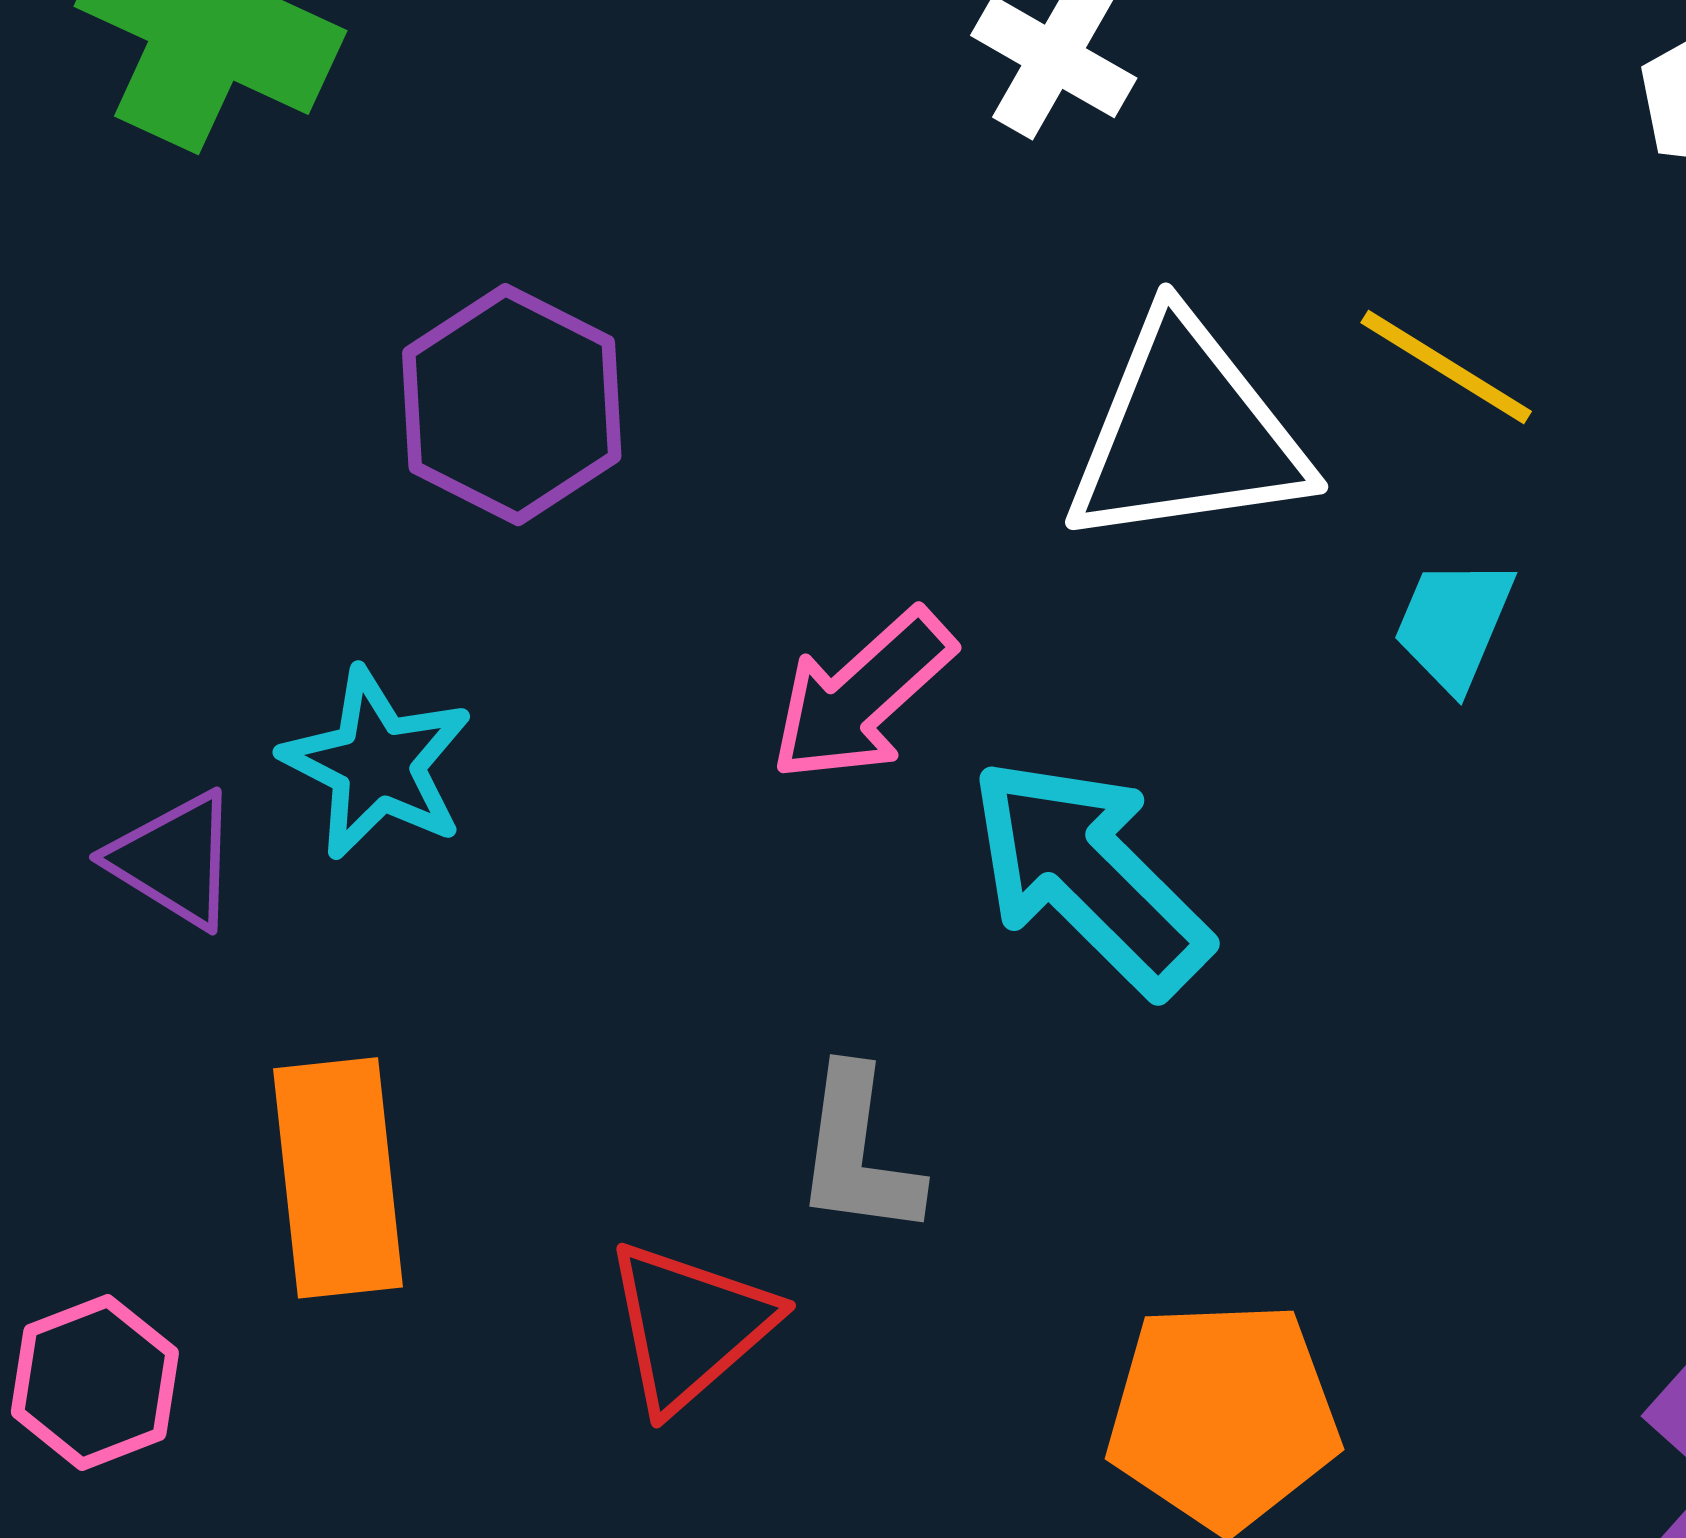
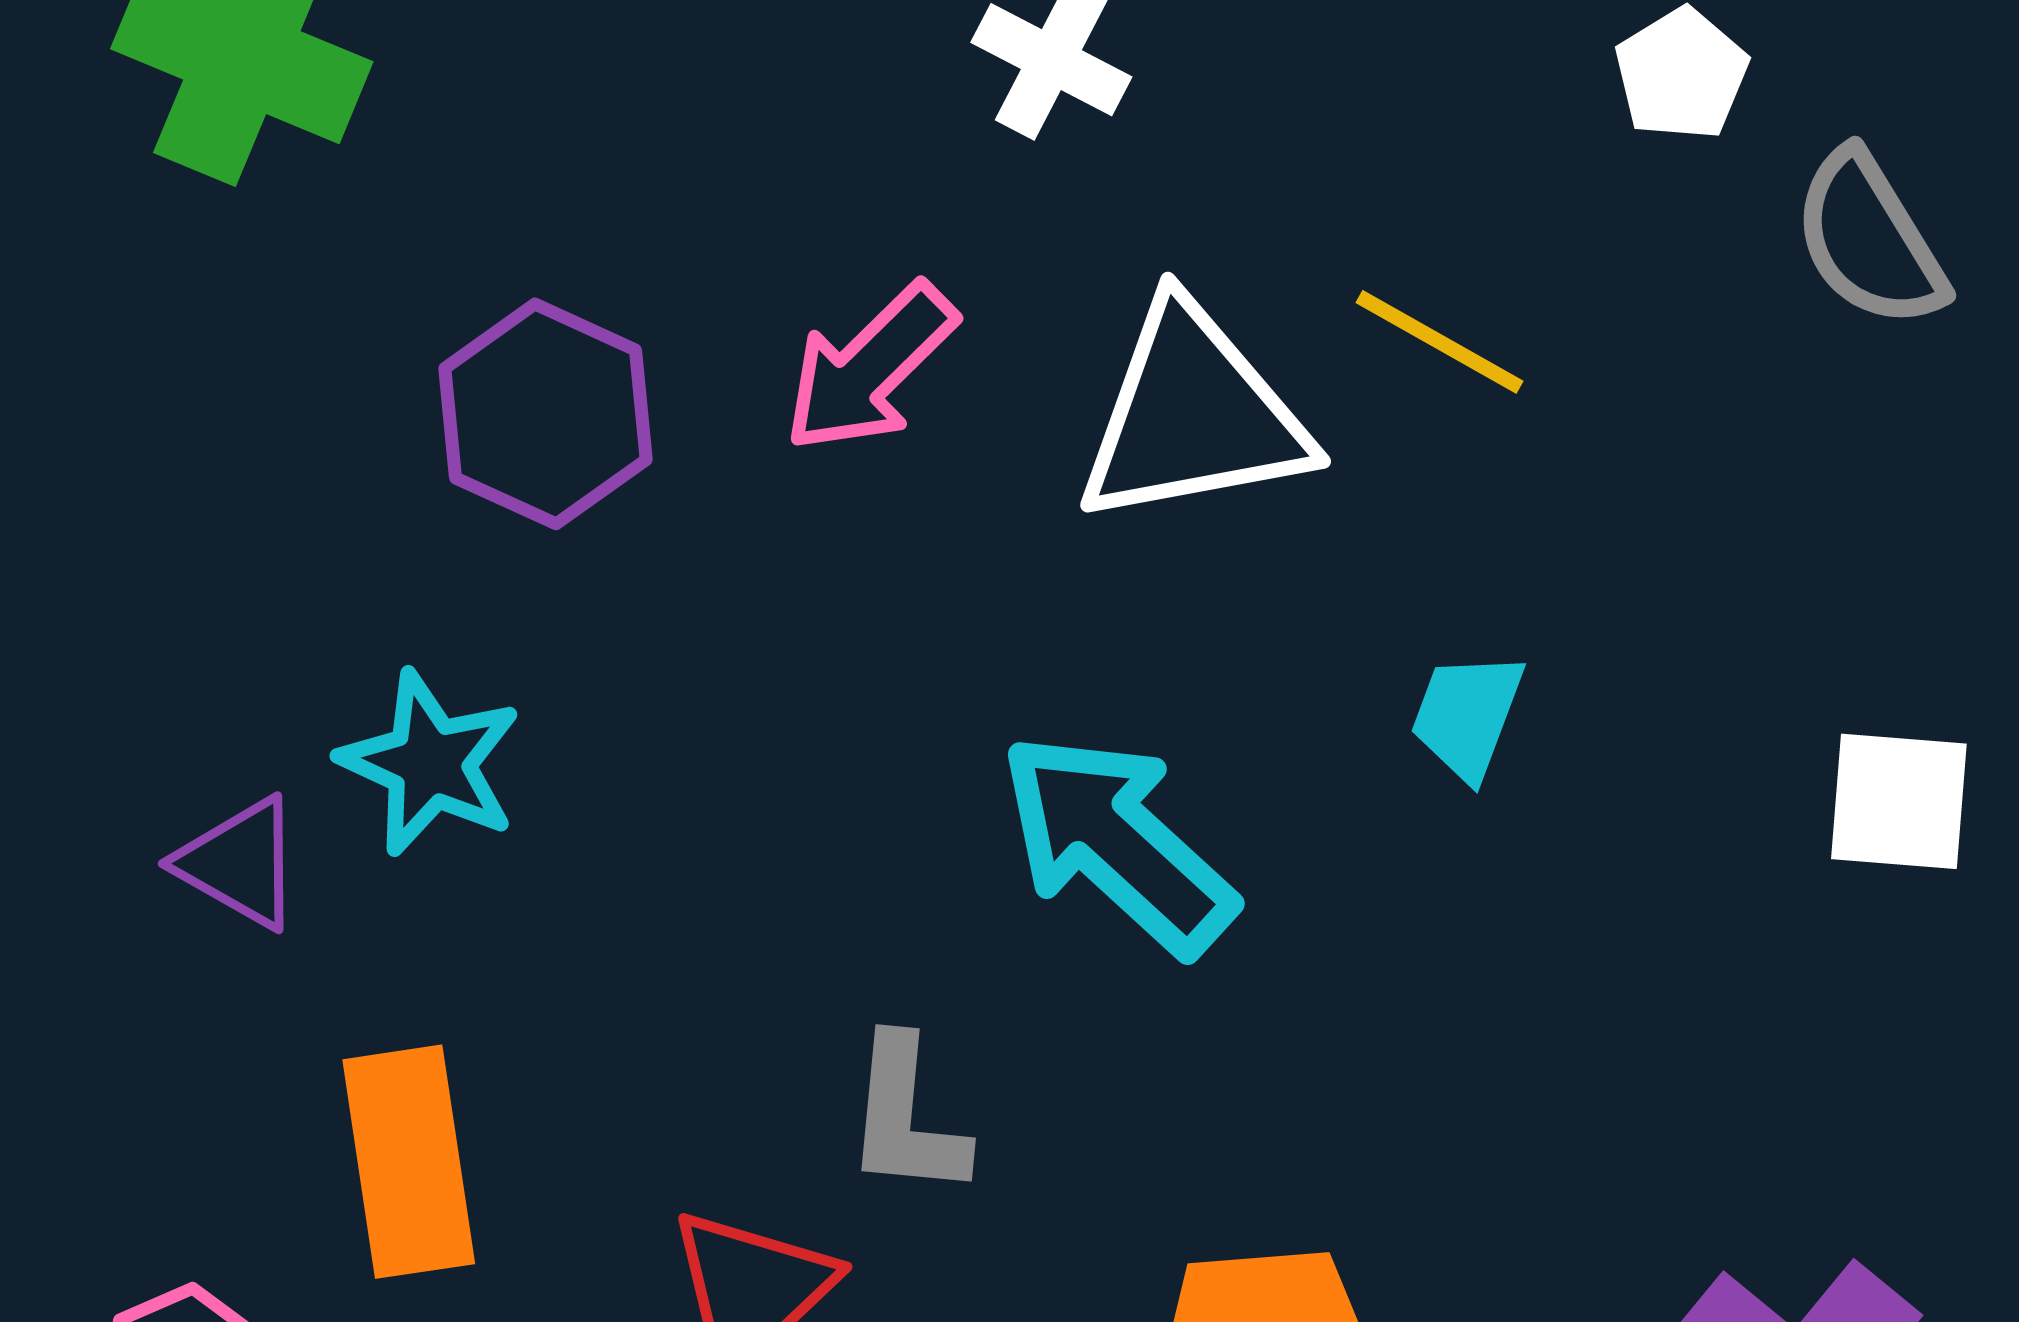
cyan trapezoid: (1454, 624) -> (1467, 715), moved
pink arrow: (862, 696) -> (870, 368), moved

